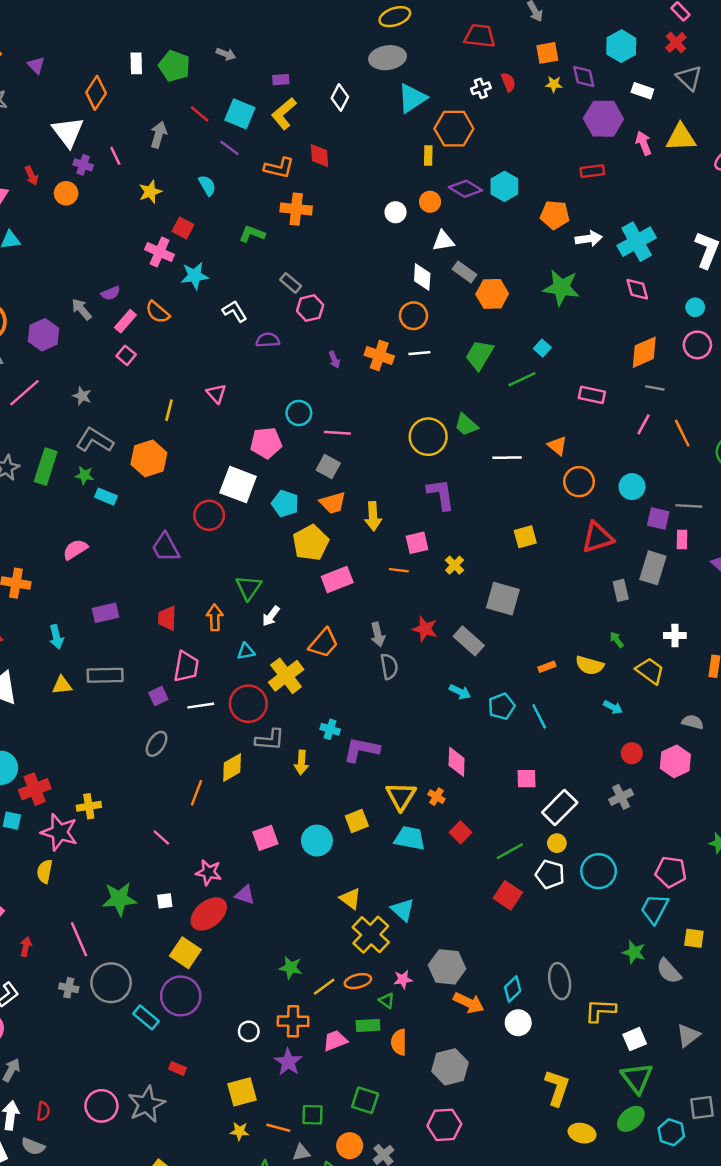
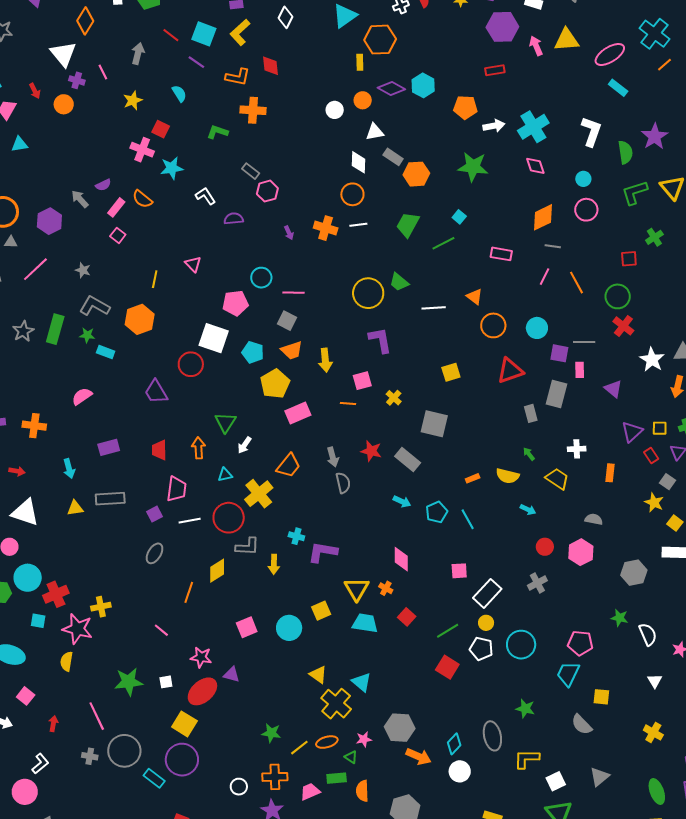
green star: (634, 952) -> (525, 709), moved

